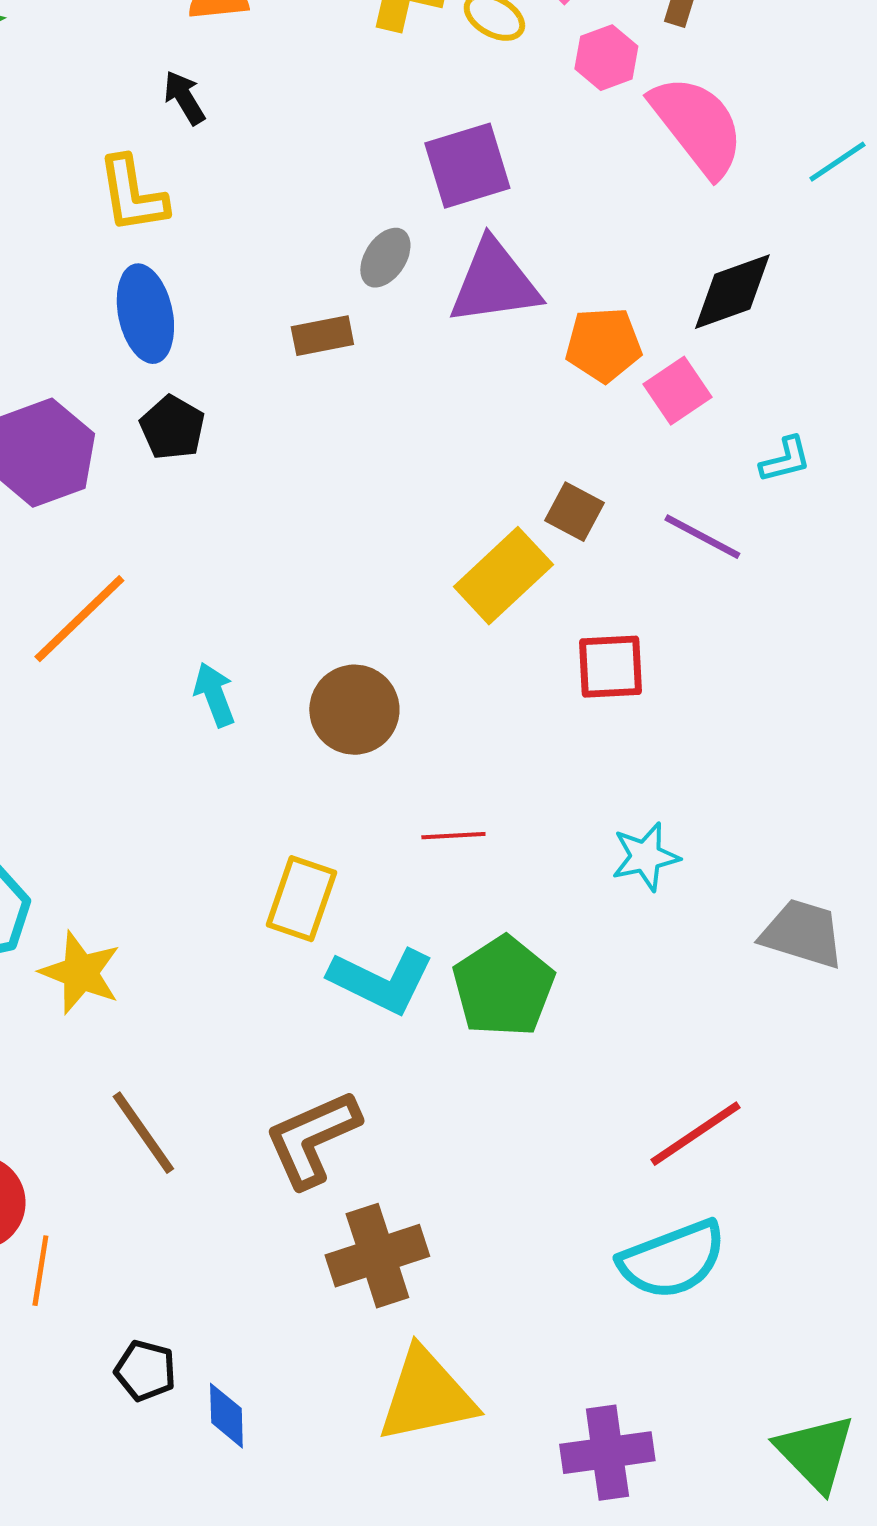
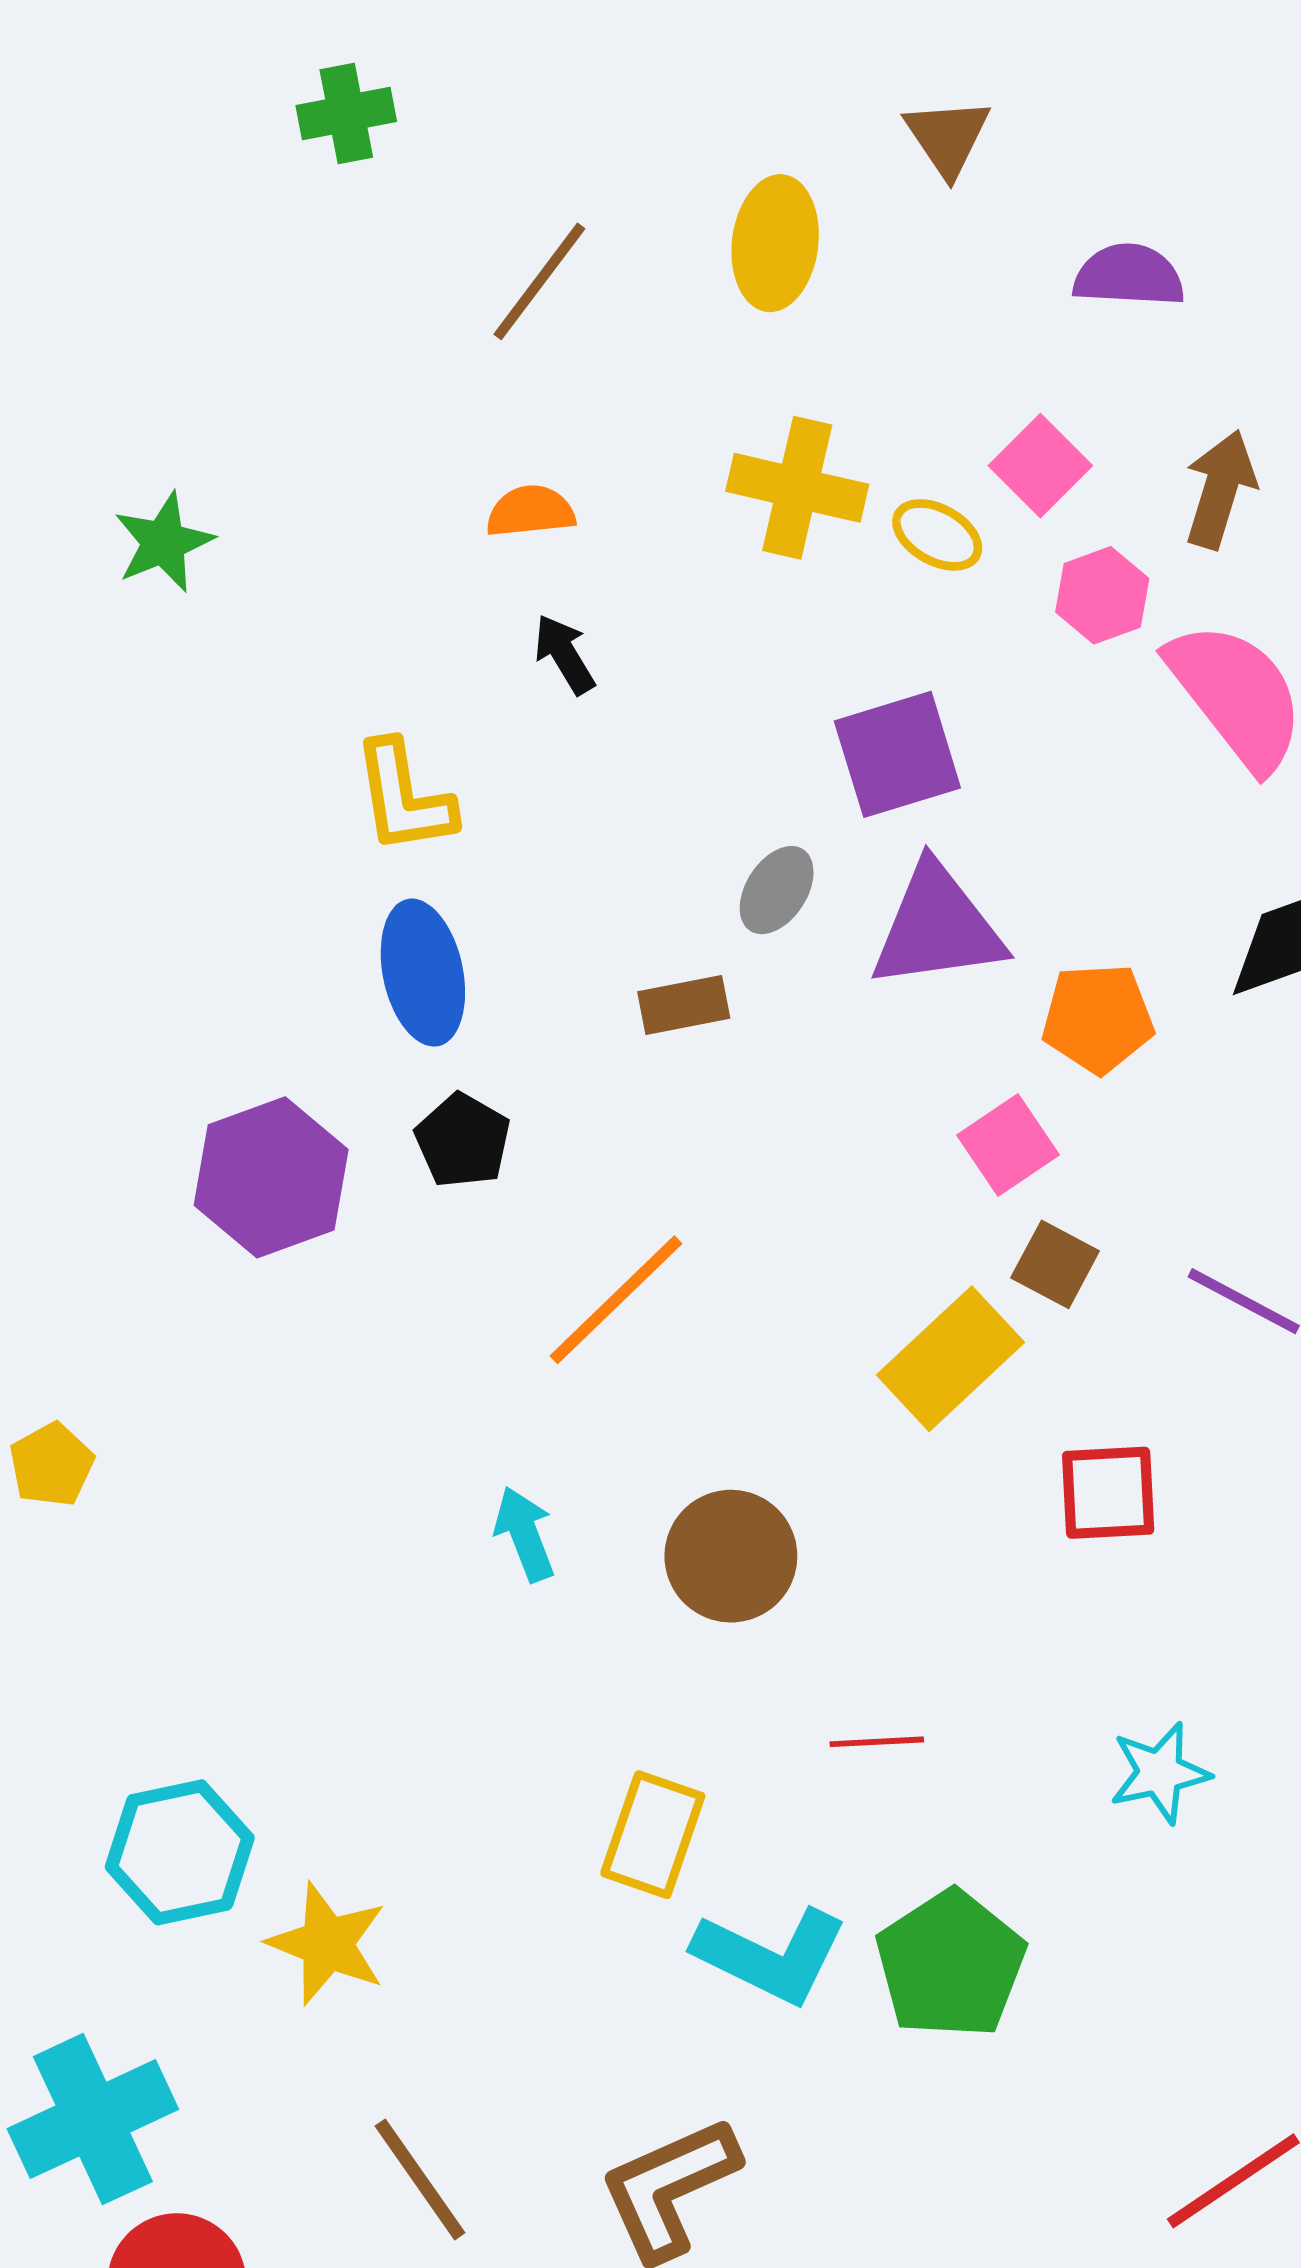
black arrow: (184, 98) -> (564, 654), moved
pink square: (677, 391) -> (1008, 1145), moved
orange line: (79, 619) -> (616, 1300), moved

